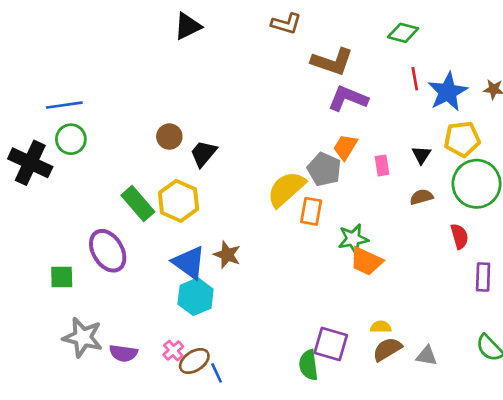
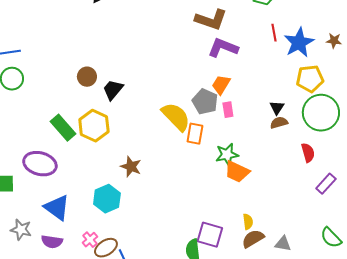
black triangle: (421, 155) -> (277, 108), moved
pink rectangle: (382, 165) -> (228, 110), moved
yellow semicircle: (286, 189) -> (176, 117), turned 88
purple ellipse: (108, 251) -> (40, 164), turned -44
blue triangle: (189, 263) -> (57, 208), moved
purple rectangle: (483, 277) -> (326, 184), turned 40
yellow semicircle: (381, 327) -> (248, 222), turned 84
gray star: (83, 337) -> (21, 230), size x0.7

